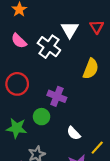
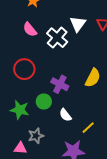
yellow semicircle: (91, 69) -> (93, 78), moved
white semicircle: (74, 133) -> (65, 115), moved
yellow line: (97, 148) -> (88, 128), moved

